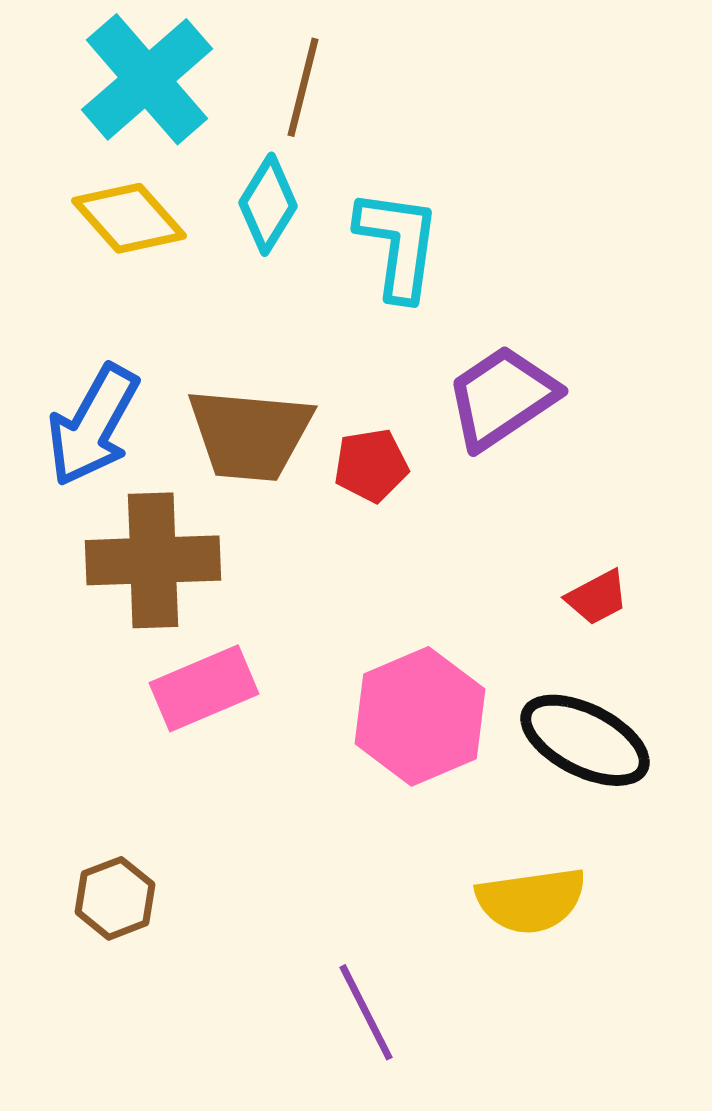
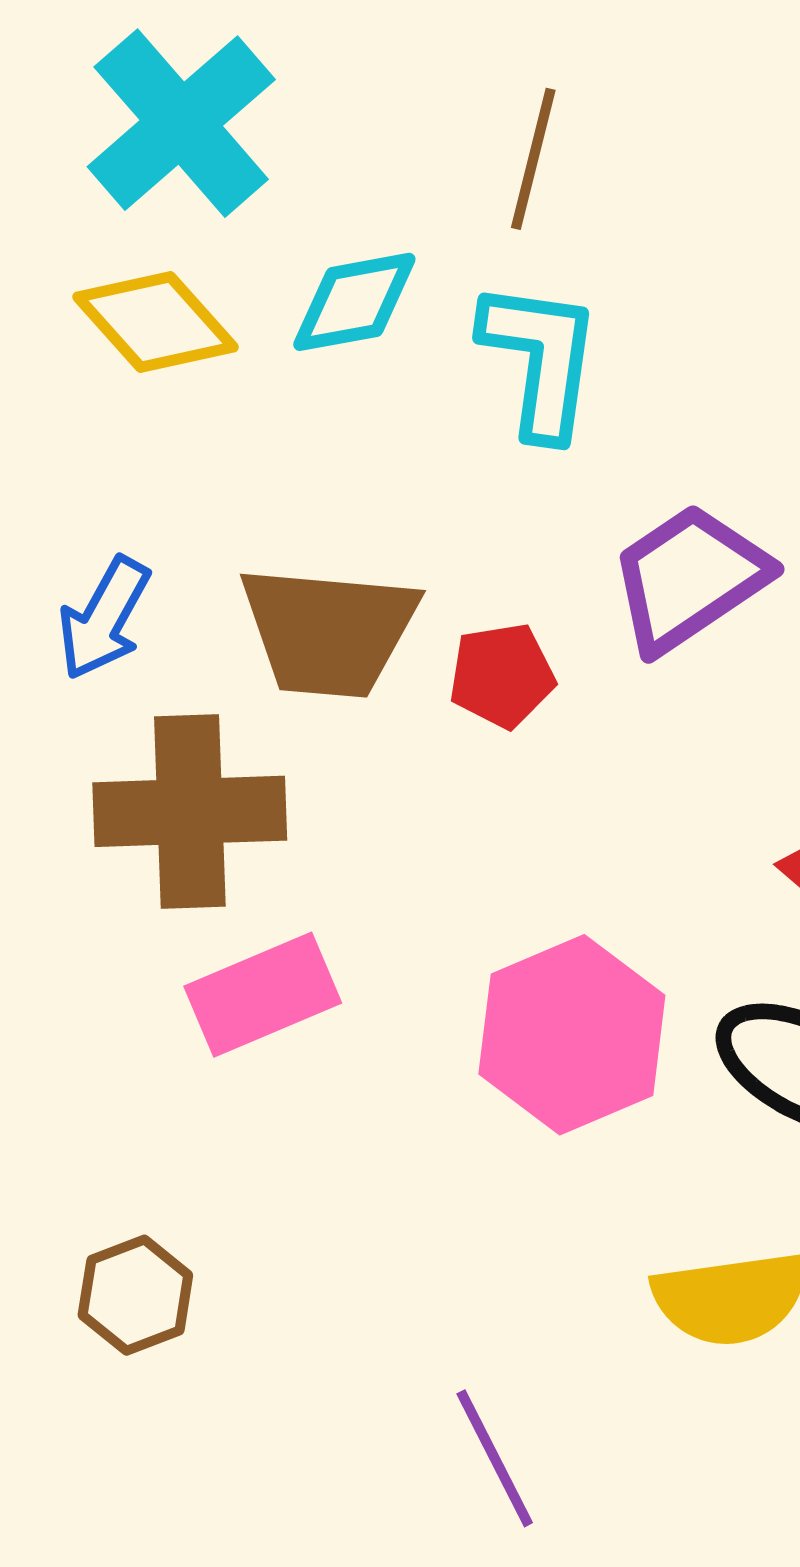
brown line: (303, 87) -> (533, 159), moved
cyan diamond: (268, 204) -> (354, 302), turned 48
blue arrow: (93, 425) -> (104, 618), size x0.7

